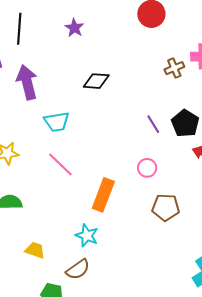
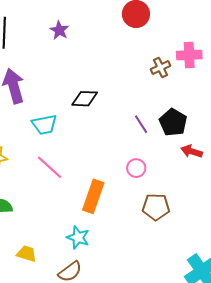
black diamond: (96, 81) -> (85, 99), moved

